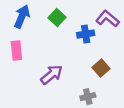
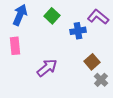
gray cross: (88, 97) -> (101, 80), moved, turned -32

